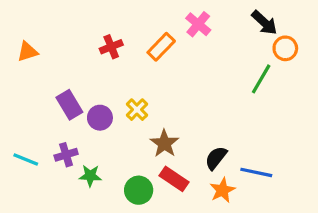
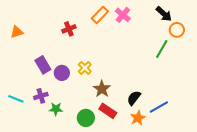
orange rectangle: (161, 47) -> (100, 15), moved
blue line: (256, 172) -> (159, 107), turned -42

